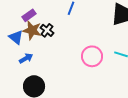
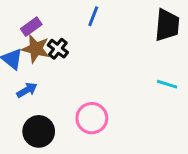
pink circle: (92, 56) -> (92, 118), moved

